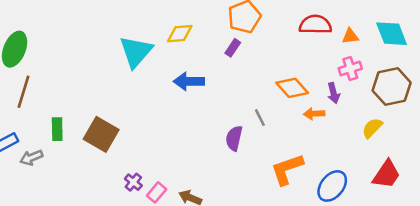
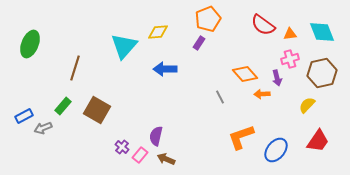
red semicircle: (315, 25) -> (263, 25), turned -145
brown line: (24, 92) -> (75, 68), moved
green rectangle: (57, 129) -> (63, 106), turned 42
purple semicircle: (234, 138) -> (156, 136), moved

